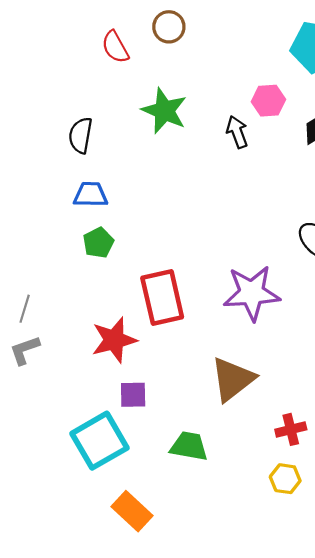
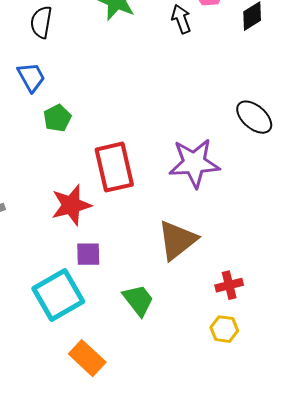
blue trapezoid: (91, 195) -> (31, 77), moved, turned 60
green trapezoid: (189, 446) -> (138, 300), turned 42

